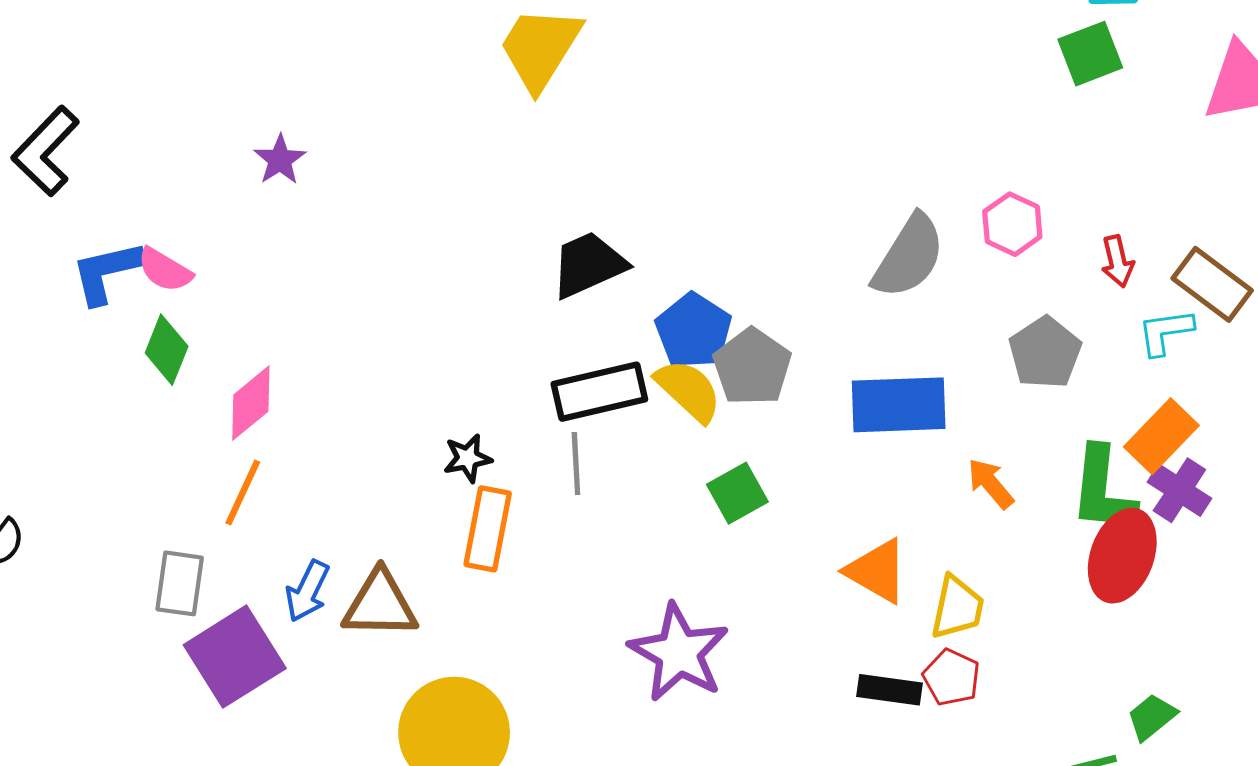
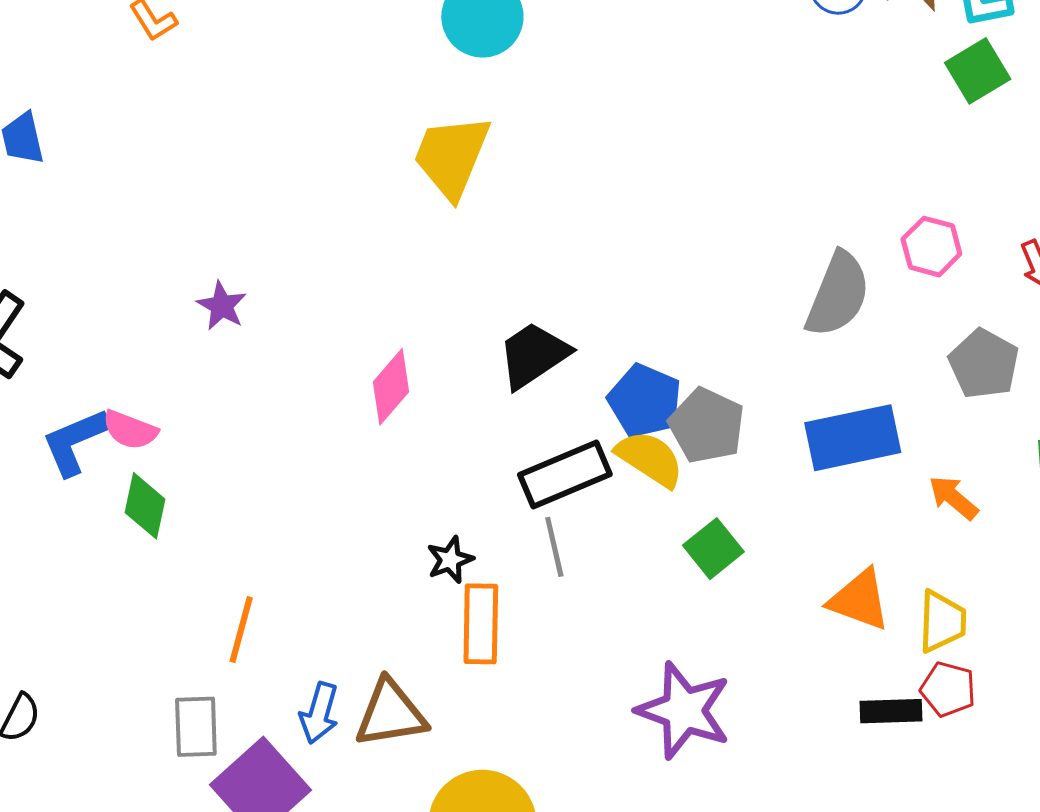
pink diamond: (251, 403) -> (391, 387), moved

